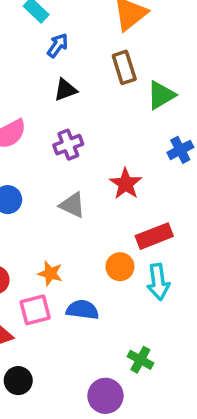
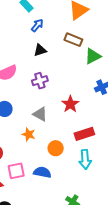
brown rectangle: (124, 67) -> (73, 40), turned -54
orange circle: (120, 267) -> (56, 148), moved
orange star: (50, 273) -> (29, 134), moved

